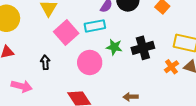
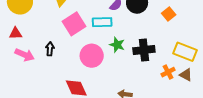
pink arrow: (22, 86) -> (25, 55), moved

